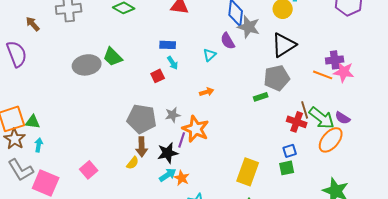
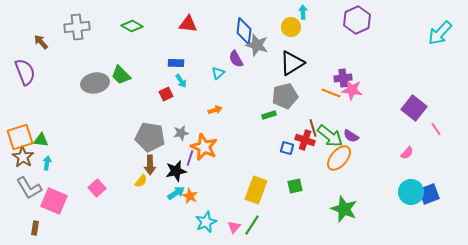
blue square: (290, 151) -> (287, 148), moved, turned 32

